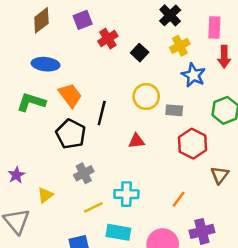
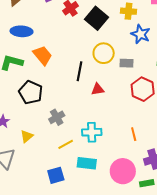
yellow cross: (180, 46) -> (128, 11), turned 35
black square: (140, 53) -> (96, 18), size x1.6
black line: (102, 113) -> (80, 71), moved
black pentagon: (71, 134) -> (31, 92), moved
orange line: (179, 199) -> (134, 134), turned -48

